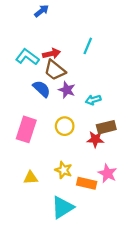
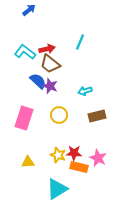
blue arrow: (42, 11) -> (29, 10), moved
purple star: (67, 90) -> (50, 86), moved
red star: (95, 139) -> (74, 153), moved

